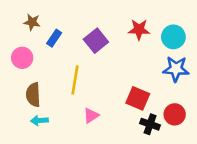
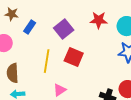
red square: (138, 98) -> (74, 57), moved

